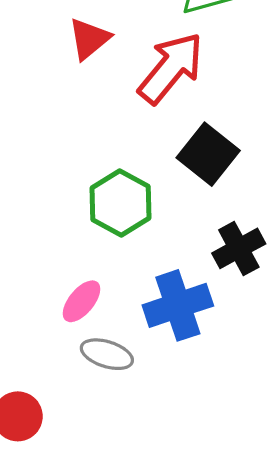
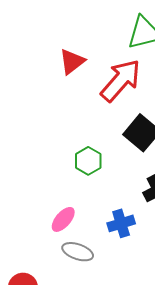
green hexagon: (120, 203) -> (88, 161), size x0.7
blue cross: (178, 305) -> (121, 223), size x0.7

